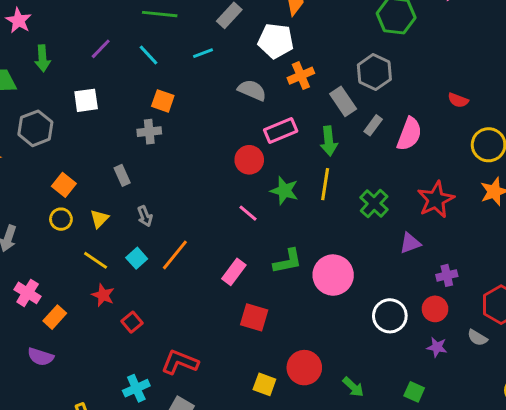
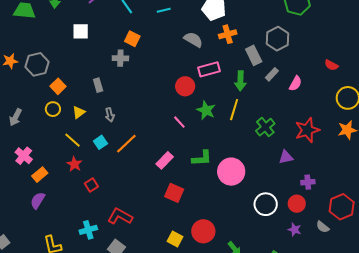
gray hexagon: (35, 128) -> (37, 64), moved
pink semicircle: (409, 134) -> (295, 83), size x0.7
purple semicircle: (41, 357) -> (38, 200), moved, turned 96

